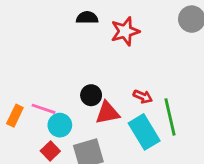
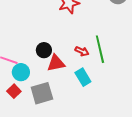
green line: (170, 117) -> (100, 49), moved
cyan rectangle: (144, 132) -> (83, 77), size x0.7

